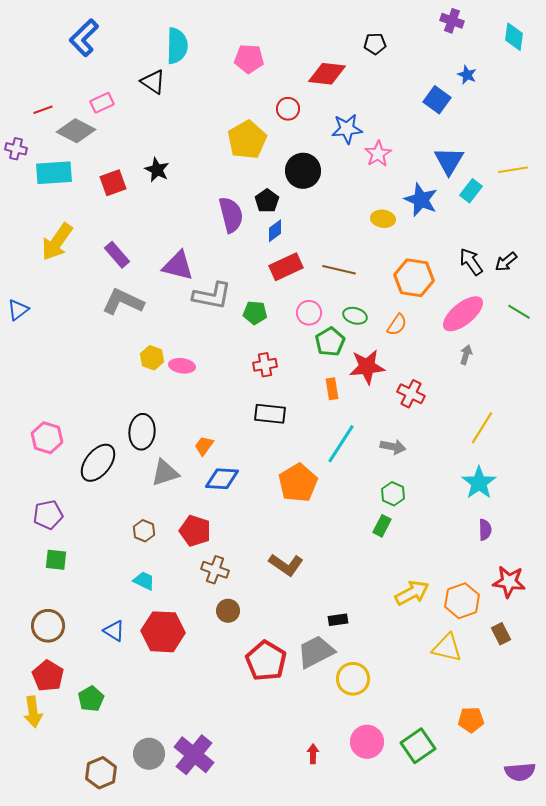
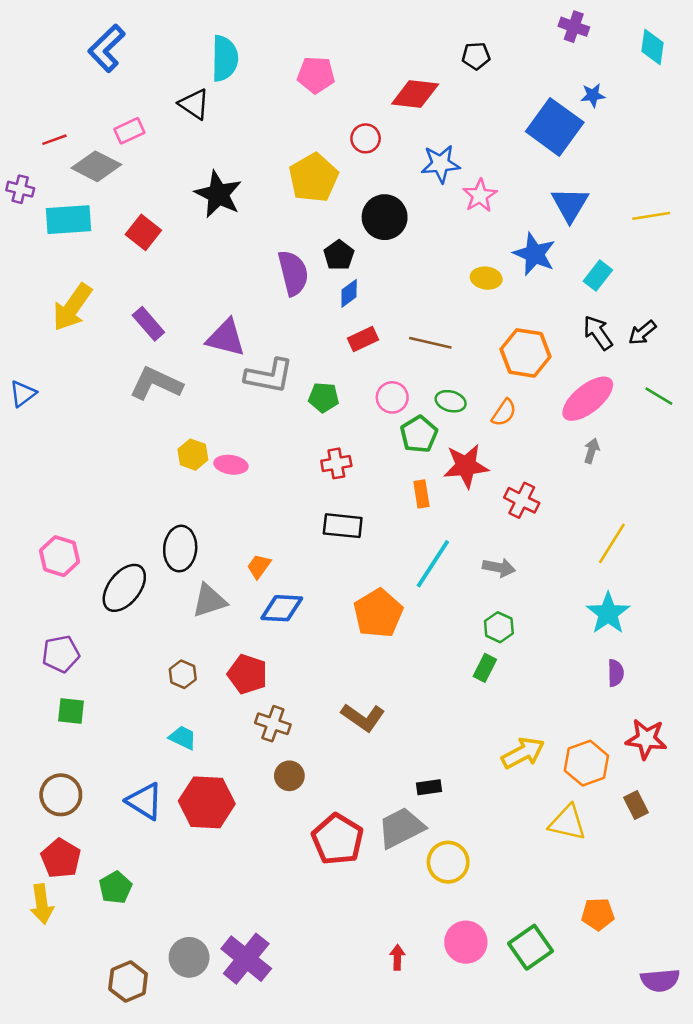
blue star: (467, 75) -> (593, 95), turned -30
blue square: (437, 100) -> (555, 127), size x1.6
black star: (157, 170) -> (218, 194), moved, size x1.5
red square: (113, 183) -> (143, 232), turned -32
cyan rectangle: (471, 191) -> (598, 276), moved
red rectangle: (286, 267) -> (363, 339), size x0.7
blue triangle: (114, 631) -> (145, 801), size x1.4

